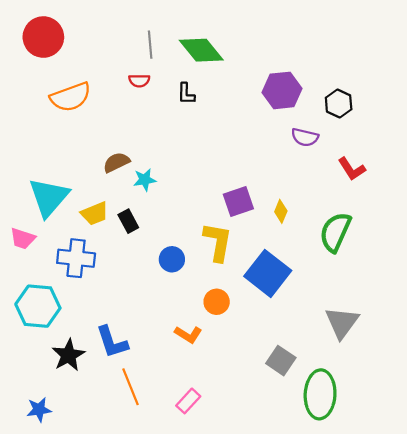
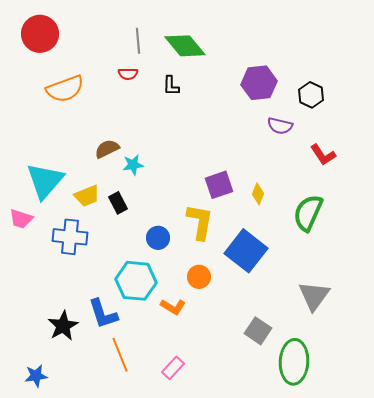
cyan hexagon: (38, 306) -> (136, 281), moved

